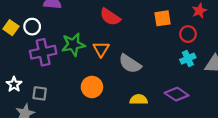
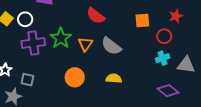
green star: (73, 45) -> (61, 38), turned -30
gray semicircle: (130, 64) -> (111, 46), moved
purple diamond: (177, 94) -> (168, 91), moved
yellow semicircle: (139, 99) -> (114, 78), moved

